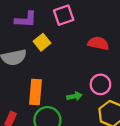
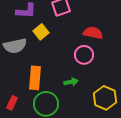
pink circle: (100, 84) -> (84, 55), moved

